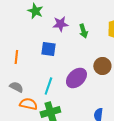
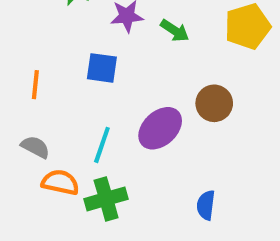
green arrow: (83, 31) -> (175, 31), turned -40

